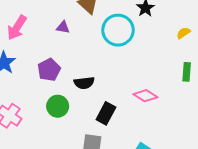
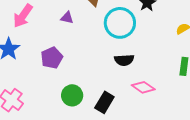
black semicircle: (84, 83) -> (124, 60), moved
green circle: (58, 106) -> (72, 95), moved

